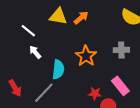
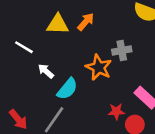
gray cross: (121, 50) -> (122, 50), moved
white arrow: (35, 52) -> (46, 71), moved
cyan semicircle: (58, 69) -> (67, 89), turned 42

